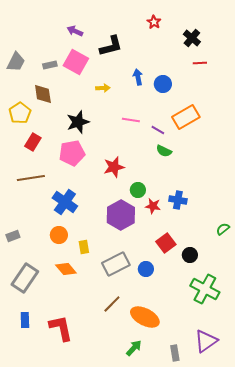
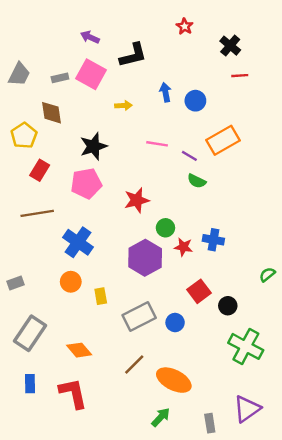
orange diamond: (66, 269) -> (79, 350), moved

